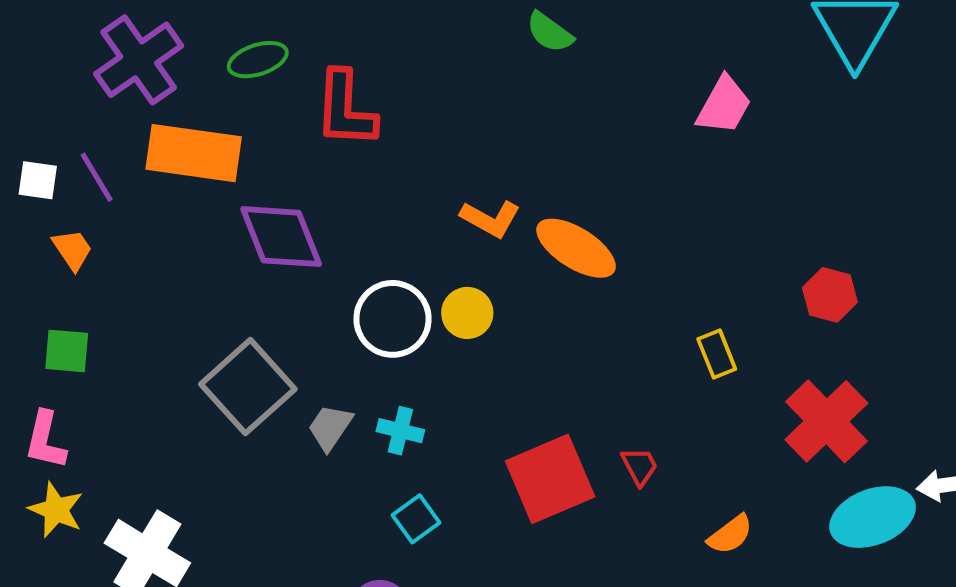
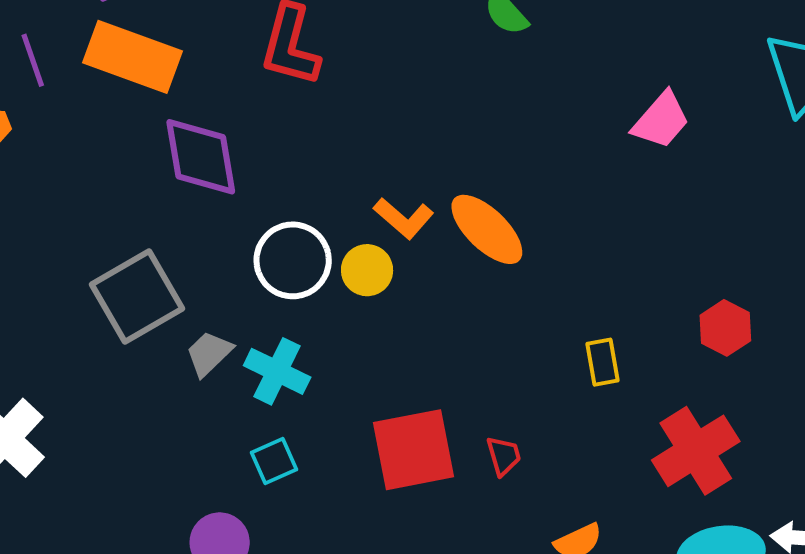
orange L-shape: (490, 219) -> (404, 218), moved
cyan cross: (400, 431) -> (277, 371), size x1.4

